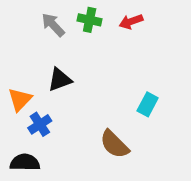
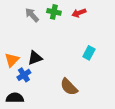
black triangle: (60, 80) -> (35, 58), moved
cyan rectangle: (148, 104) -> (89, 53), moved

